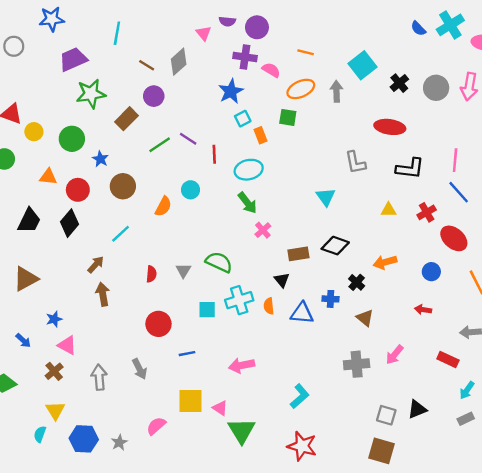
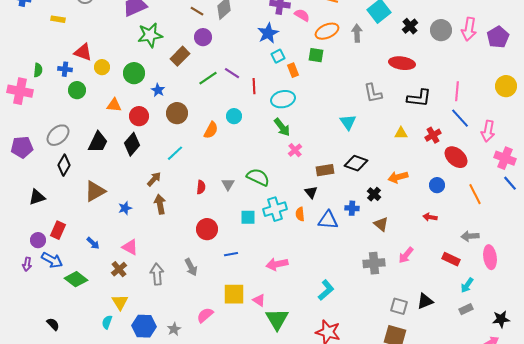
blue star: (54, 319) -> (125, 208), moved

